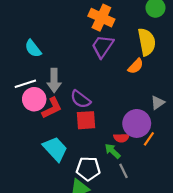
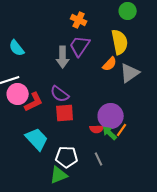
orange cross: (101, 18) -> (79, 20), size x0.7
gray arrow: (54, 80) -> (63, 57), moved
gray triangle: (158, 103) -> (130, 73), moved, size x1.5
green arrow: (112, 151) -> (110, 133), moved

